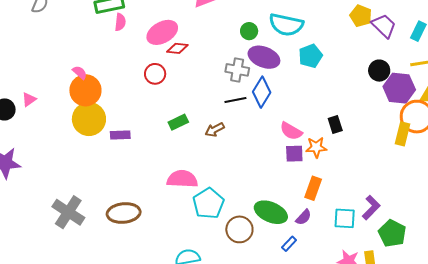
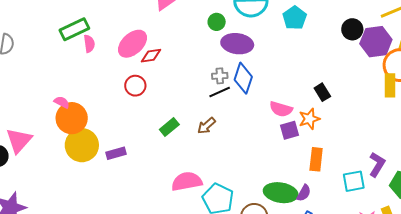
cyan pentagon: (310, 56) -> (295, 18), moved
gray cross: (237, 70) -> (220, 76), moved, size x0.7
pink triangle: (29, 99) -> (19, 140), size x1.8
purple semicircle: (303, 217) -> (304, 193), moved

